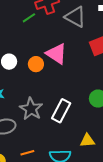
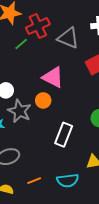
orange circle: (36, 64) -> (43, 100), moved
gray star: (31, 109) -> (20, 111), moved

